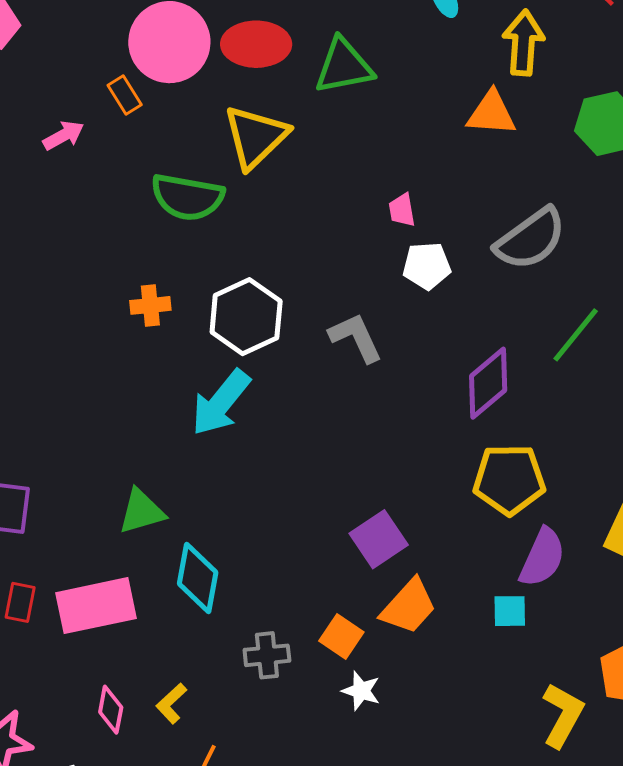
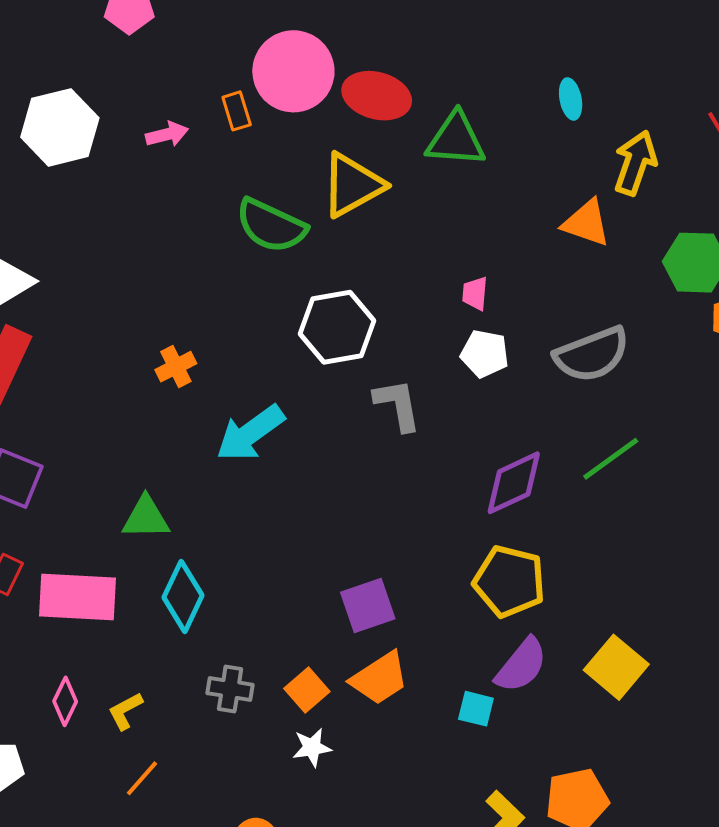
orange cross: (150, 305) -> (176, 367), moved, turned -36
white hexagon: (246, 317) -> (337, 327), moved
white star: (361, 691) -> (312, 748), turned 30

